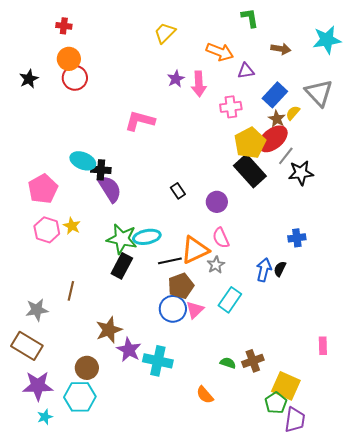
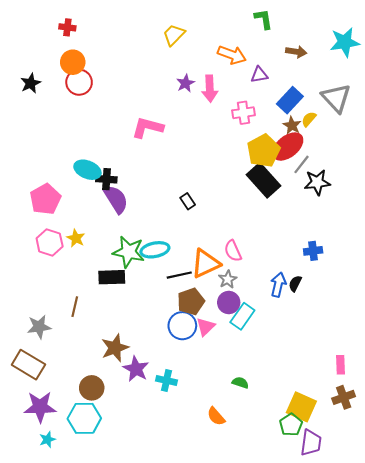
purple circle: (217, 202) -> (229, 302), moved
black rectangle: (122, 266) -> (112, 277), moved, turned 60
cyan cross: (158, 361) -> (167, 380), size x0.7
brown cross: (253, 361) -> (344, 397), moved

